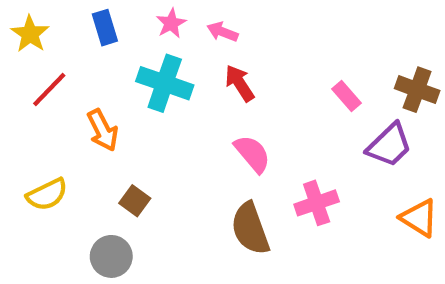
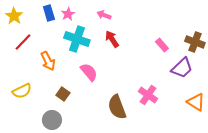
pink star: (171, 23) -> (68, 14), moved
pink semicircle: (252, 154) -> (89, 72), moved
pink cross: (317, 203) -> (148, 95), turned -36

